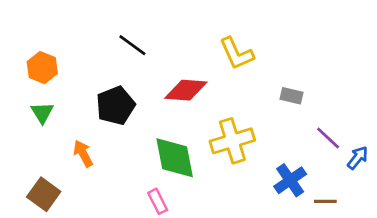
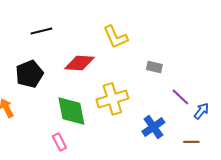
black line: (132, 45) -> (41, 31), turned -50
brown line: (325, 201) -> (191, 142), moved

